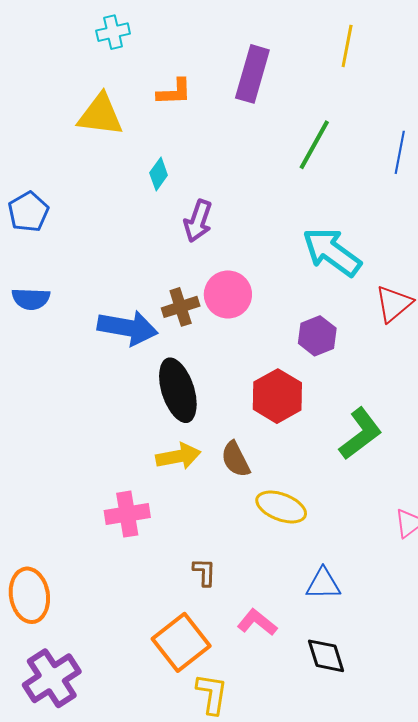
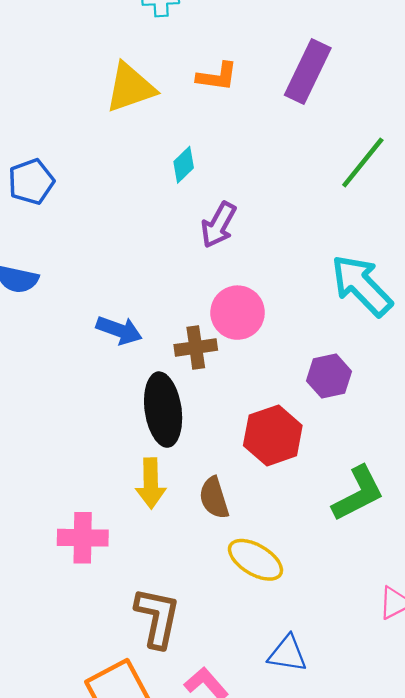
yellow triangle: (100, 115) -> (130, 88), turned -36
brown cross: (181, 307) -> (196, 347), moved
blue arrow: (128, 328) -> (119, 330), size x0.7
yellow arrow: (178, 456) -> (151, 483), turned 90
brown L-shape: (204, 572) -> (157, 617), size x1.8

